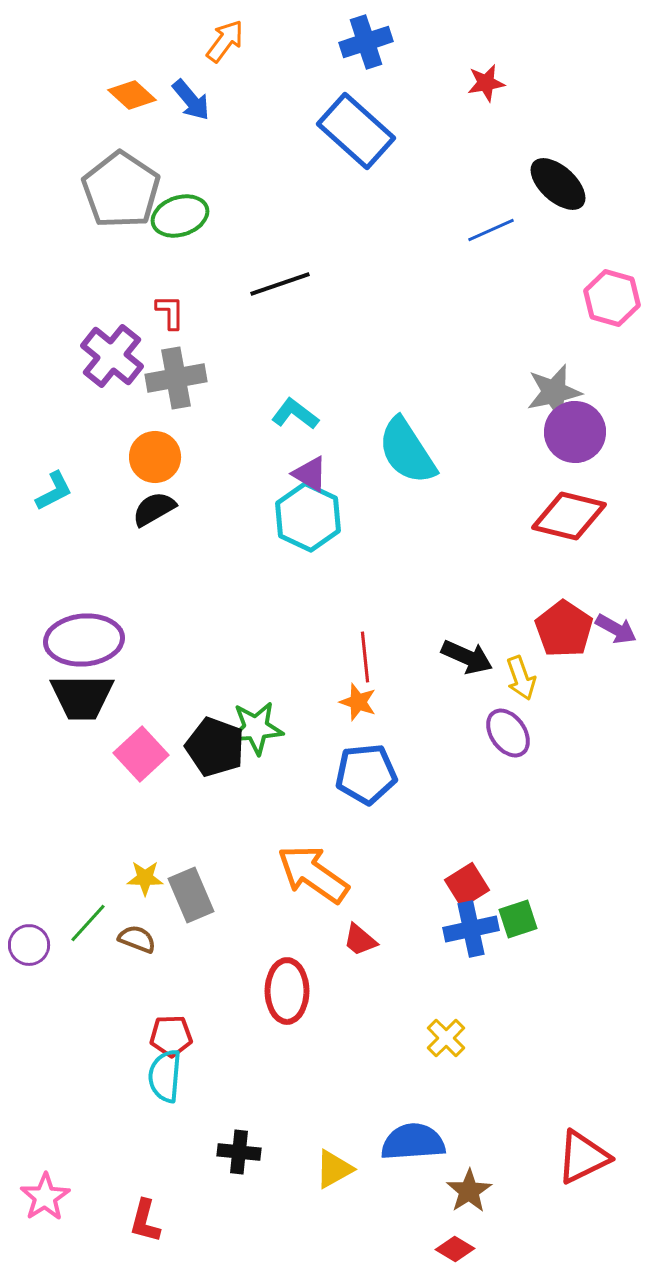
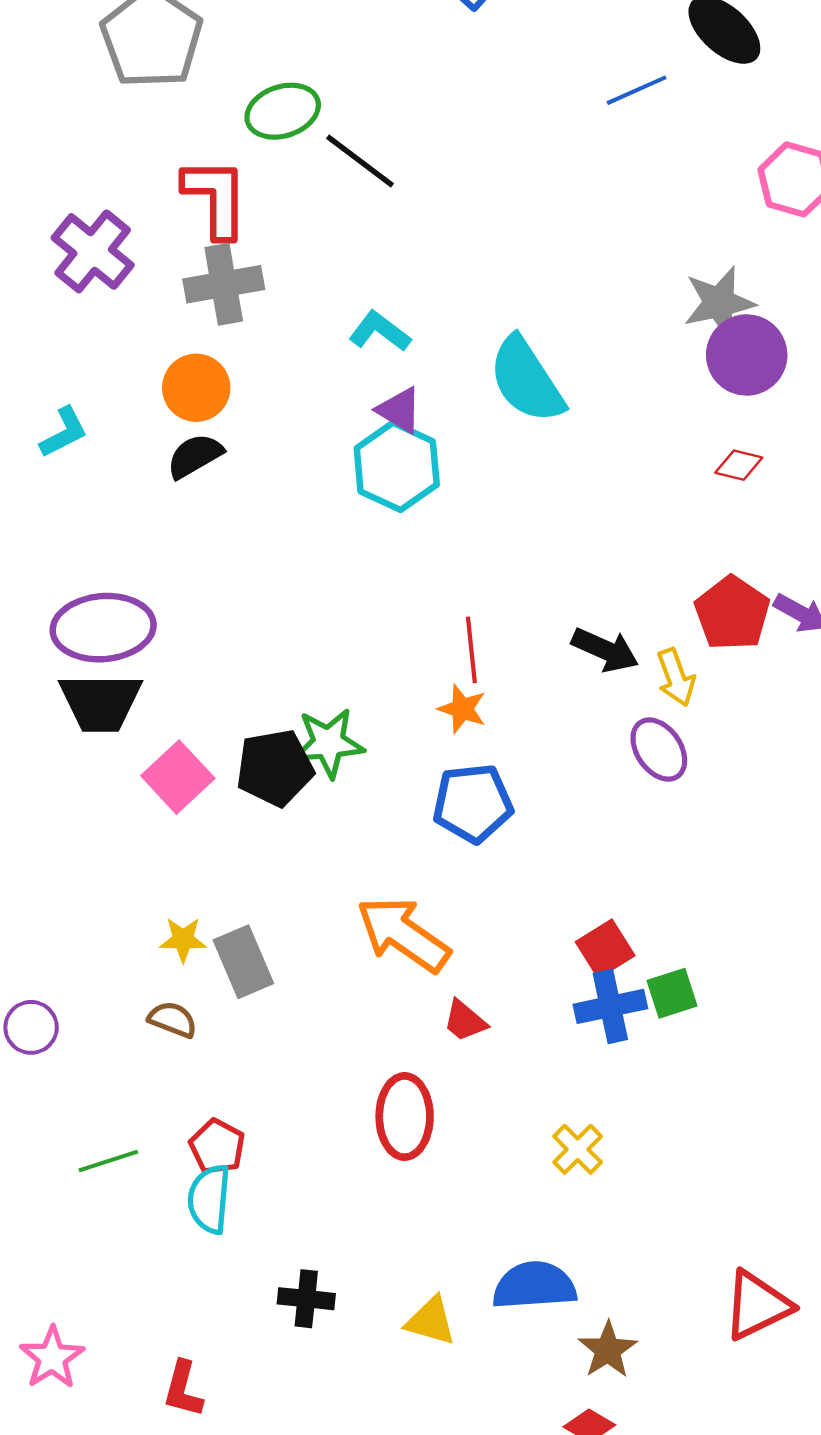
green ellipse: (180, 216) -> (283, 111), moved
black line: (280, 284) -> (360, 161), turned 56
red L-shape: (170, 312) -> (216, 198), size x1.8
purple cross: (112, 356) -> (93, 251), moved
red diamond: (569, 516) -> (739, 465), size x0.5
black pentagon: (215, 747) -> (275, 768), turned -30
green line: (88, 923) -> (108, 1161), moved, turned 30
red ellipse: (287, 991) -> (405, 1117), moved
red pentagon: (171, 1036) -> (217, 1147), turned 30
yellow triangle: (334, 1169) -> (431, 1321), turned 45

